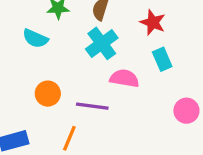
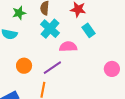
purple line: (92, 106) -> (52, 68), turned -30
pink circle: (186, 111) -> (112, 69), moved

